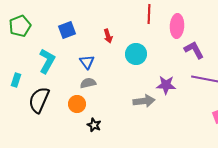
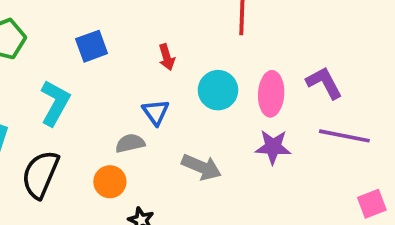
pink ellipse: (177, 26) -> (271, 94), moved
blue triangle: (87, 62) -> (156, 112), moved
gray arrow: (144, 101) -> (202, 167), moved, turned 30

